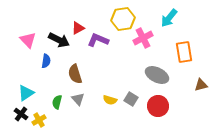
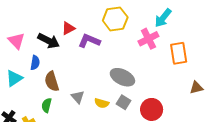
pink cross: (143, 38) -> (148, 39), moved
brown semicircle: (75, 74) -> (52, 81), moved
gray ellipse: (157, 75) -> (122, 77), moved
cyan triangle: (26, 93) -> (14, 78), moved
gray triangle: (78, 99) -> (78, 97), moved

